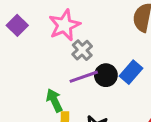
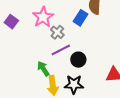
blue rectangle: (131, 72) -> (81, 18), moved
black circle: (106, 75) -> (78, 60), moved

